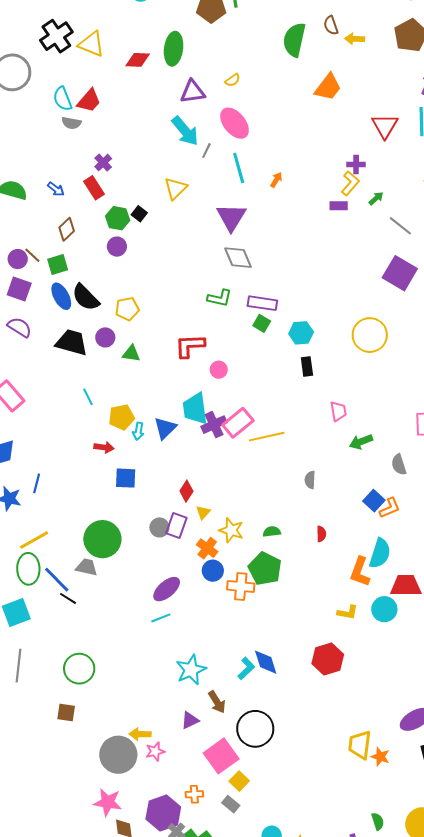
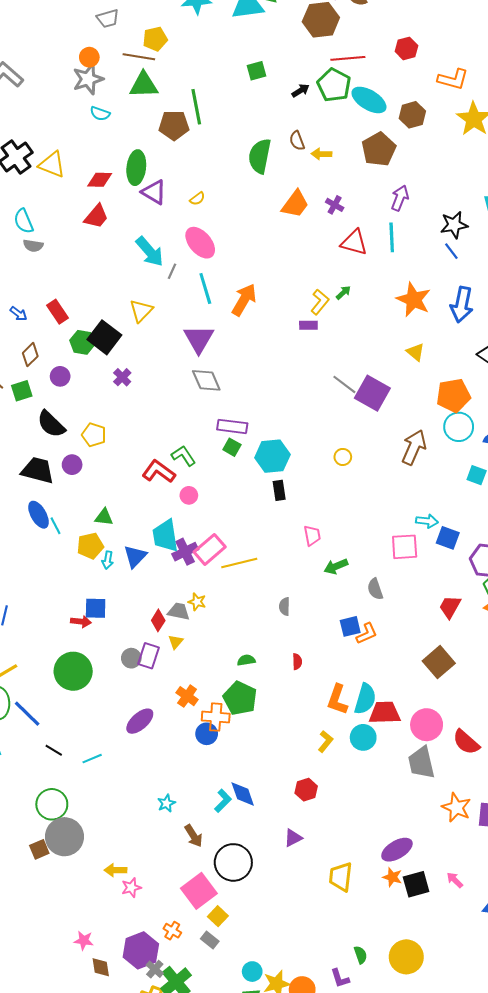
purple triangle: (193, 92) -> (154, 192), moved, turned 40
red trapezoid: (89, 101) -> (96, 216), moved
red triangle: (385, 126) -> (354, 243), turned -44
purple cross: (103, 163) -> (122, 377), moved
purple cross: (356, 164) -> (335, 205), moved, turned 30
orange arrow: (276, 180) -> (244, 300), size x2.0
green arrow: (376, 198) -> (343, 293), moved
black square: (139, 214) -> (104, 337), size x2.0
gray line: (400, 226) -> (344, 384), moved
purple circle: (117, 247) -> (60, 376), moved
blue ellipse: (61, 296) -> (38, 515), moved
green L-shape: (220, 298) -> (184, 456), moved, turned -135
yellow pentagon: (127, 309) -> (94, 435), turned 30
cyan hexagon: (301, 333) -> (272, 456), size x1.4
yellow circle: (370, 335) -> (343, 457), size x0.5
red L-shape: (190, 346) -> (159, 472), turned 40
green triangle: (131, 354) -> (104, 517), moved
red arrow: (104, 447) -> (81, 622), moved
blue square: (374, 501) -> (350, 626), turned 35
yellow star: (231, 530) -> (197, 602), moved, size x0.7
orange cross: (207, 548) -> (187, 696), moved
cyan semicircle: (380, 553) -> (365, 699), moved
gray trapezoid: (87, 567) -> (179, 611), moved
blue circle: (213, 571) -> (207, 734), moved
black line: (68, 598) -> (54, 750), moved
yellow L-shape: (347, 612) -> (325, 741), turned -60
cyan line: (161, 618) -> (92, 759), moved
red hexagon: (328, 659) -> (306, 790), size x0.7
cyan star: (191, 670) -> (166, 803), size x0.6
brown square: (66, 712) -> (39, 849), turned -30
purple triangle: (190, 720) -> (293, 838), moved
gray circle: (118, 755) -> (64, 837), moved
orange star: (380, 757) -> (392, 877), moved
orange cross: (194, 794) -> (172, 931), turned 36
pink star: (108, 802) -> (84, 941), size x0.7

